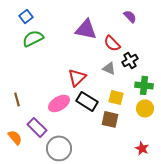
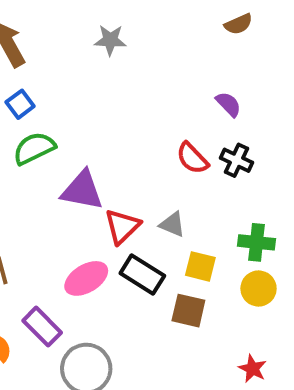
purple triangle: (86, 29) -> (82, 190), moved
black cross: (130, 60) -> (236, 160), moved, turned -35
gray triangle: (109, 68) -> (172, 224), moved

